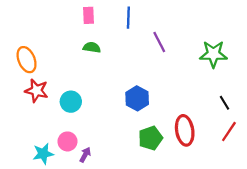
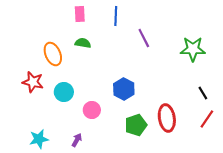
orange ellipse: (27, 60) -> (53, 54), moved
pink circle: (67, 141) -> (92, 110), moved

